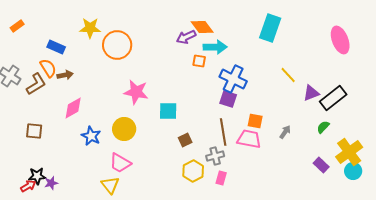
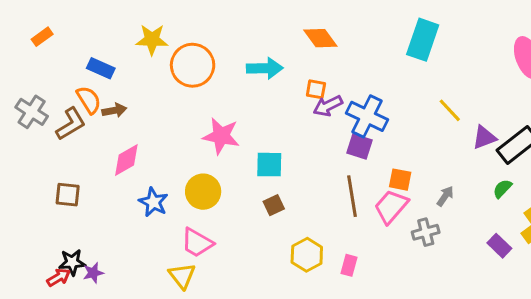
purple arrow: (186, 37) -> (328, 106), moved
cyan arrow: (215, 47) -> (265, 68), moved
pink trapezoid: (249, 139) -> (391, 207), turned -60
brown square: (185, 140) -> (274, 205), moved
gray cross: (215, 156) -> (426, 232), moved

